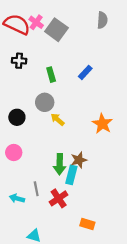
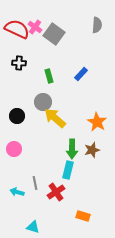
yellow arrow: (58, 119) -> (55, 118), size x1.6
brown star: (79, 160) -> (92, 150), moved
green arrow: (60, 164) -> (72, 149), moved

